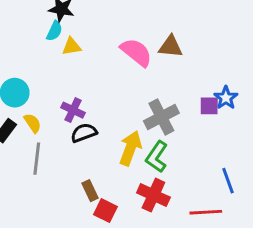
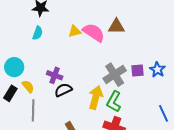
cyan semicircle: (54, 31) -> (38, 33), moved
yellow triangle: (71, 46) -> (75, 31), moved
blue star: (226, 98) -> (157, 70), moved
purple square: (209, 106) -> (137, 71), moved

